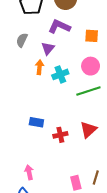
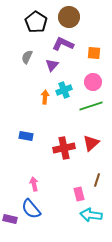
orange arrow: (40, 67) -> (45, 97), moved
blue rectangle: (36, 122) -> (26, 136), moved
red cross: (60, 135) -> (64, 148), size x1.5
brown line: (96, 178) -> (97, 180), moved

